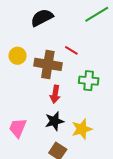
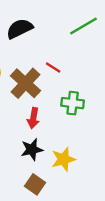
brown cross: (48, 64) -> (26, 83), turned 32

